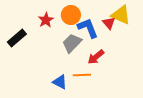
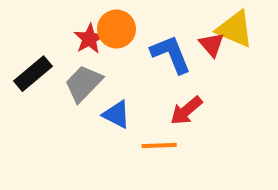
orange circle: (71, 15) -> (116, 29), moved
gray trapezoid: (72, 43) -> (83, 83), moved
blue triangle: (60, 82) -> (116, 114), moved

